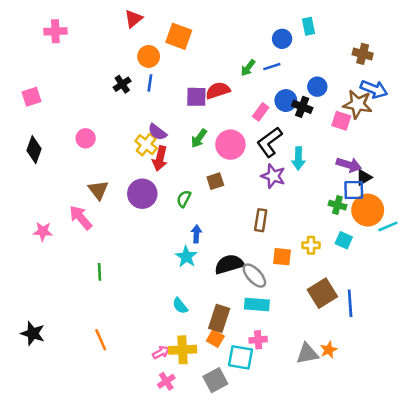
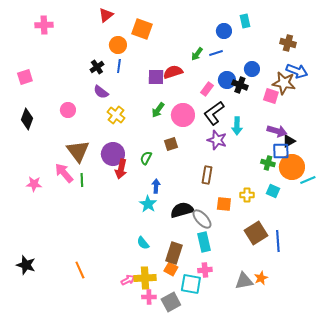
purple semicircle: (157, 132) -> (101, 92), moved
red arrow: (160, 158) -> (121, 169), moved
brown triangle: (98, 190) -> (78, 151), size x1.4
green line: (99, 272) -> (82, 180), moved
cyan rectangle: (257, 305) -> (204, 242), turned 72
pink cross: (166, 381) -> (149, 297), moved, turned 32

